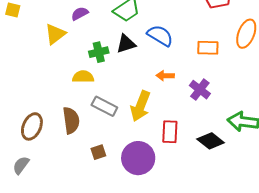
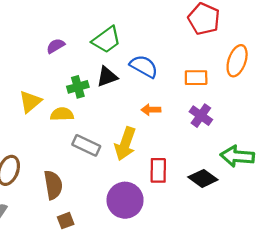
yellow triangle: (55, 34) -> (30, 102), moved
purple cross: (200, 90) -> (201, 116), moved
brown semicircle: (71, 120) -> (53, 185), moved
brown square: (98, 152) -> (66, 221), moved

